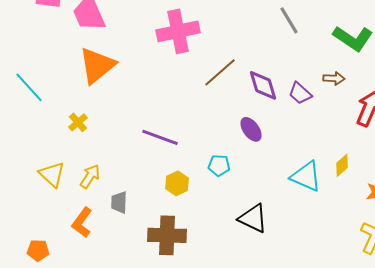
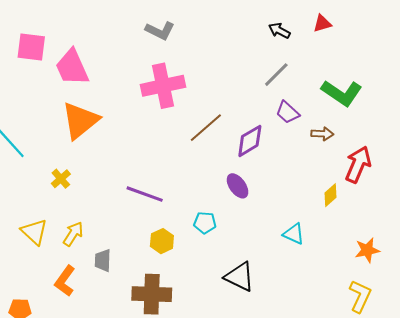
gray line: (289, 20) -> (276, 75), turned 76
purple diamond: (263, 85) -> (250, 141), turned 76
purple trapezoid: (300, 93) -> (288, 112), moved
yellow diamond: (342, 165) -> (330, 195), moved
cyan triangle: (306, 176) -> (294, 234), size x0.7

